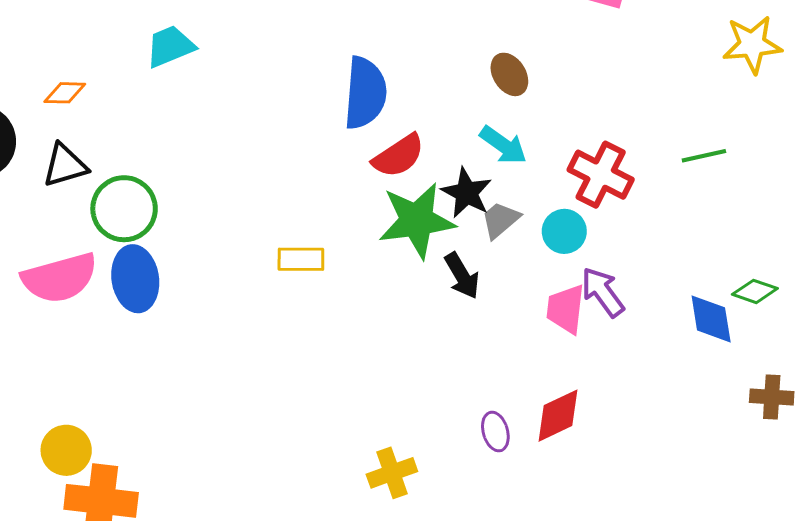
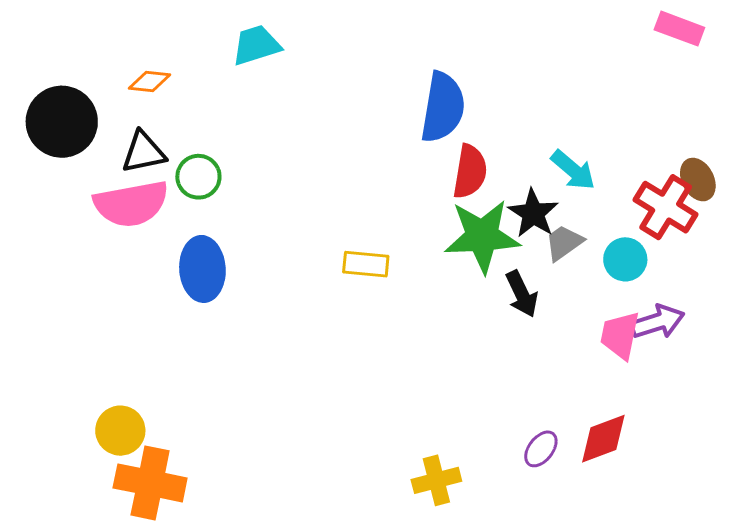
brown ellipse: (509, 74) -> (698, 180), moved
red semicircle: (399, 156) -> (470, 172), turned -52
green circle: (124, 209) -> (198, 177), moved, size x0.7
pink semicircle: (60, 278) -> (131, 204), moved
purple arrow: (603, 292) -> (658, 322), turned 104
purple ellipse: (495, 432) -> (541, 449), turned 48

